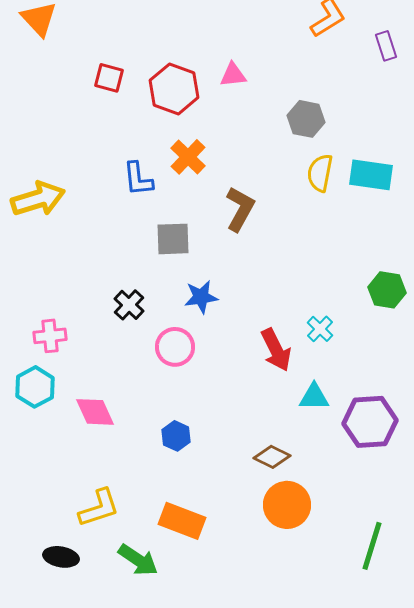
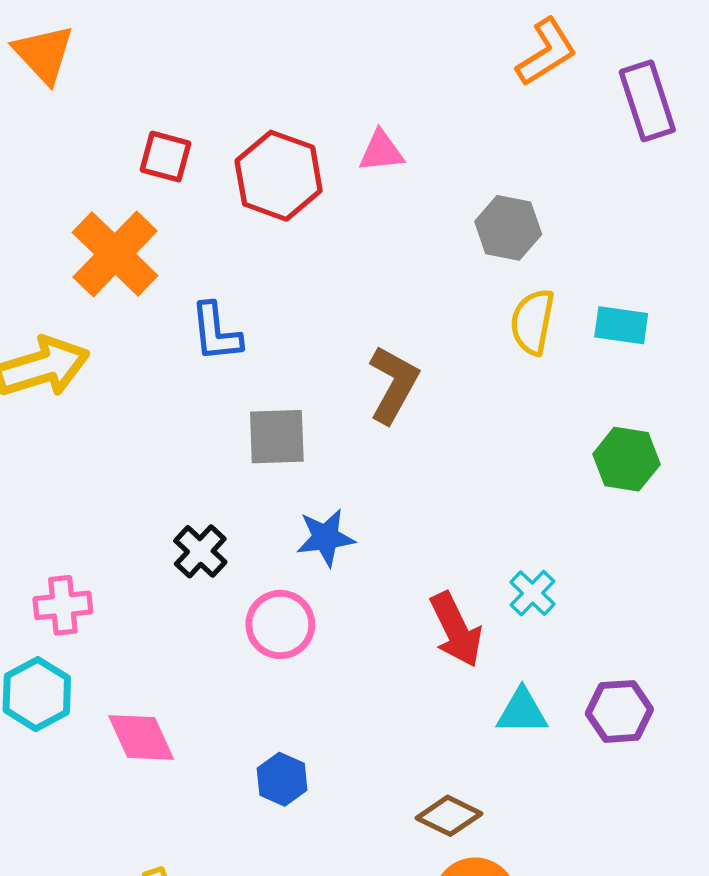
purple rectangle: (386, 46) -> (647, 101), size x1.5
orange cross: (188, 157) -> (115, 254), moved, size x1.4
cyan rectangle: (371, 175) -> (621, 325), size x0.7
green hexagon: (387, 290) -> (626, 459), moved
purple hexagon: (370, 422) -> (619, 711), moved, size x0.7

